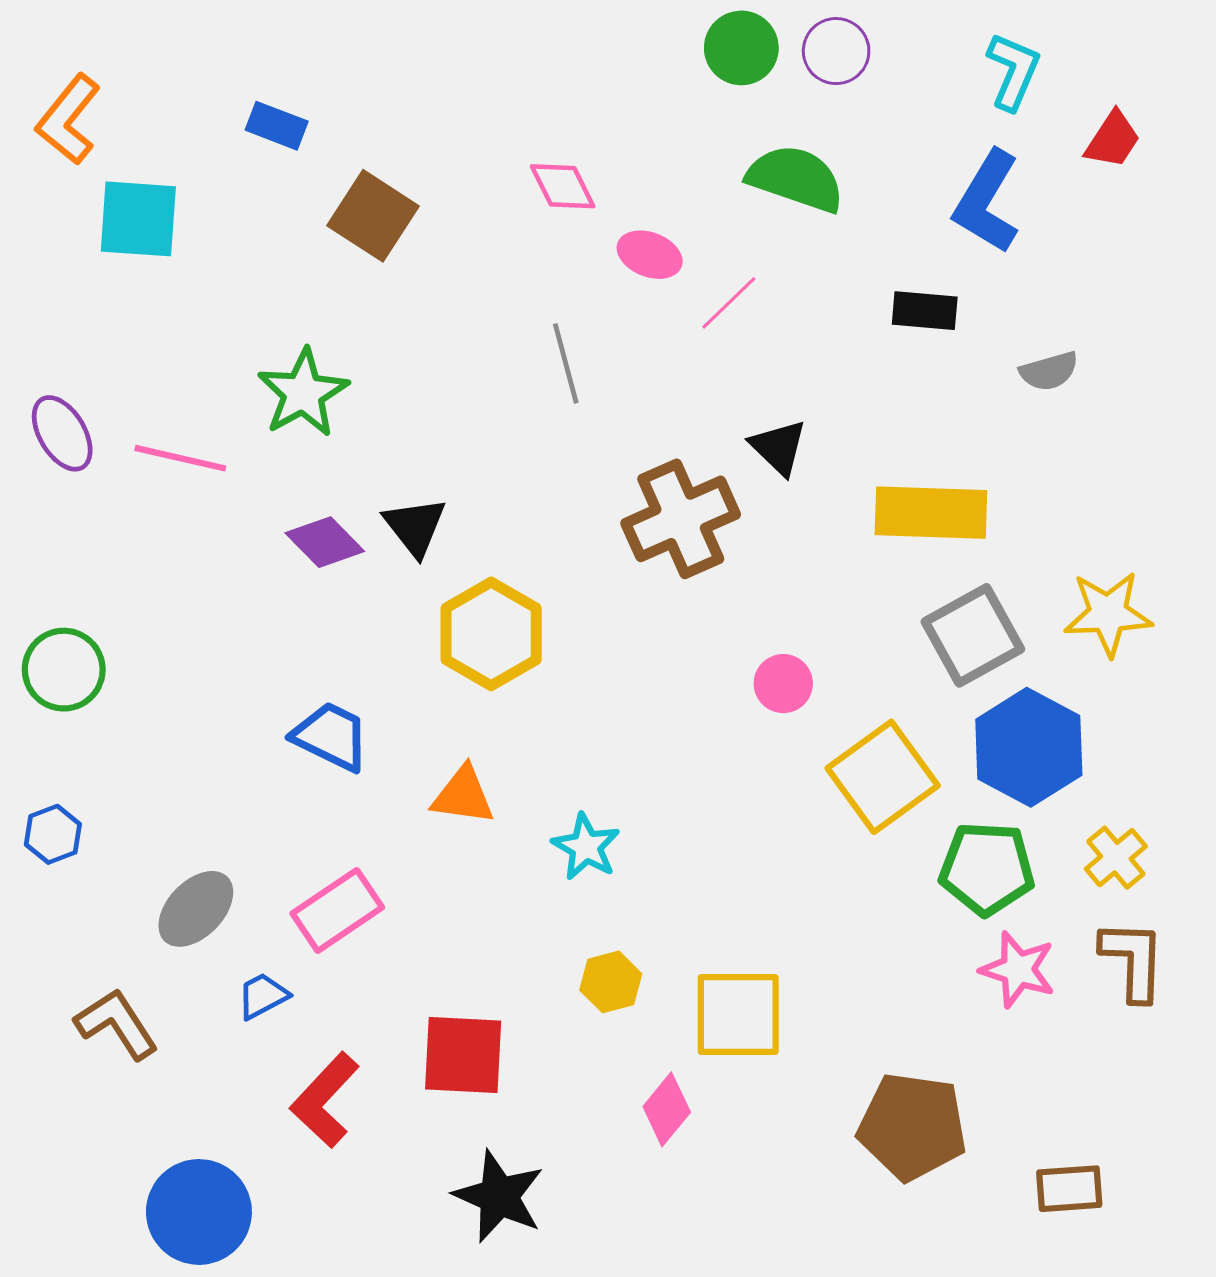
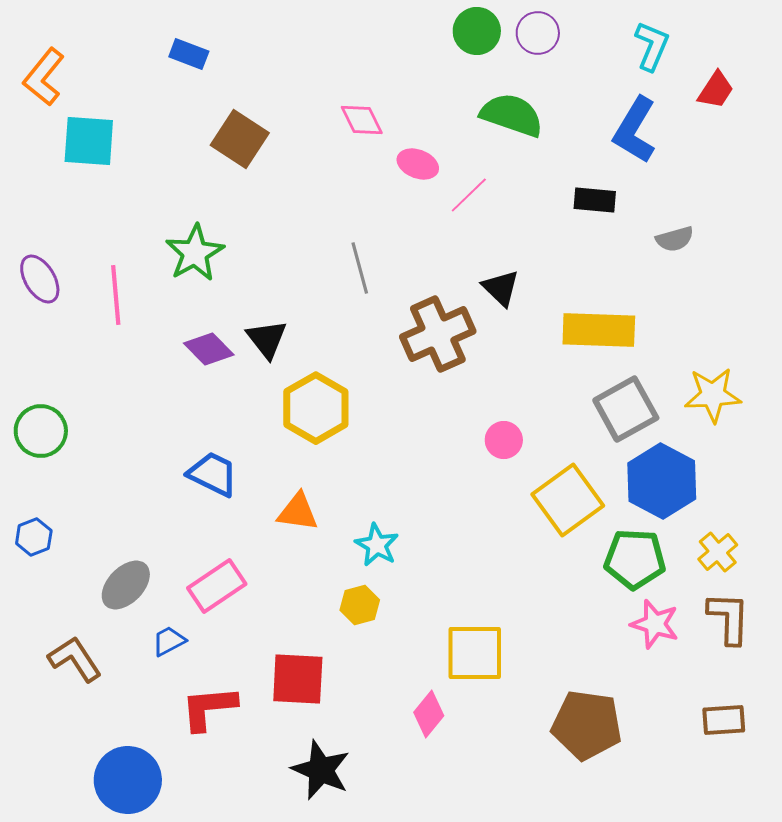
blue rectangle: (277, 126) -> (189, 54), moved
gray line: (566, 363) -> (360, 268), moved
pink line: (180, 458) -> (116, 295), turned 72
yellow hexagon: (611, 982) -> (360, 605), moved
red L-shape: (325, 1100) -> (209, 708), turned 42
brown rectangle: (1069, 1189) -> (724, 720), moved

